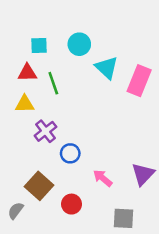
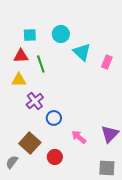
pink rectangle: (139, 81) -> (107, 62), size x0.6
gray square: (123, 218) -> (107, 168), moved

